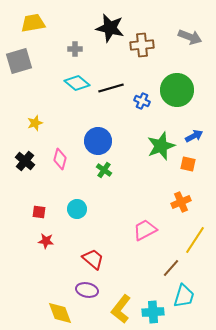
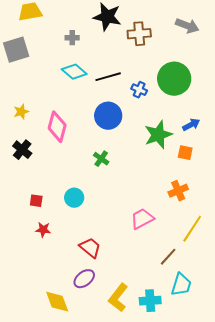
yellow star: (35, 123) -> (21, 112), moved
blue circle: (98, 141) -> (108, 116), moved
pink diamond: (60, 159) -> (57, 127), moved, size x1.4
purple ellipse: (87, 290) -> (84, 279), turned -50

